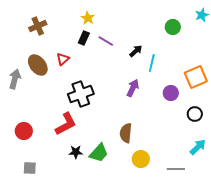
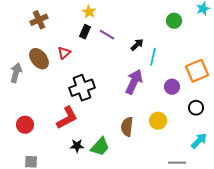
purple arrow: (133, 88) -> (134, 82), size x1.4
yellow circle: (141, 159) -> (158, 121), moved

